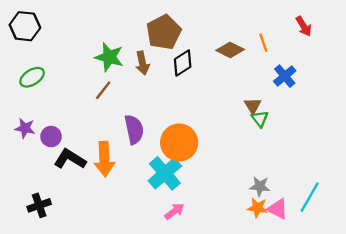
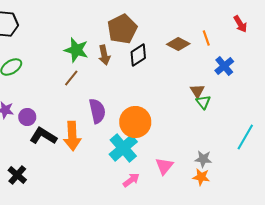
cyan line: (310, 197) -> (245, 137), moved
black cross: (39, 205) -> (17, 175), turned -30
pink triangle: (278, 209) -> (164, 166), moved, turned 42

